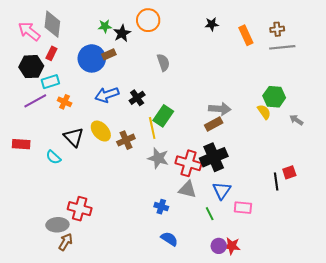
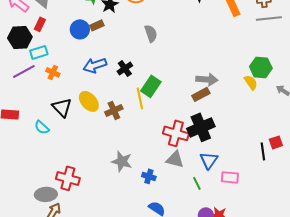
blue circle: (92, 58) -> (80, 29), size x0.7
gray star: (158, 158) -> (122, 161), moved

